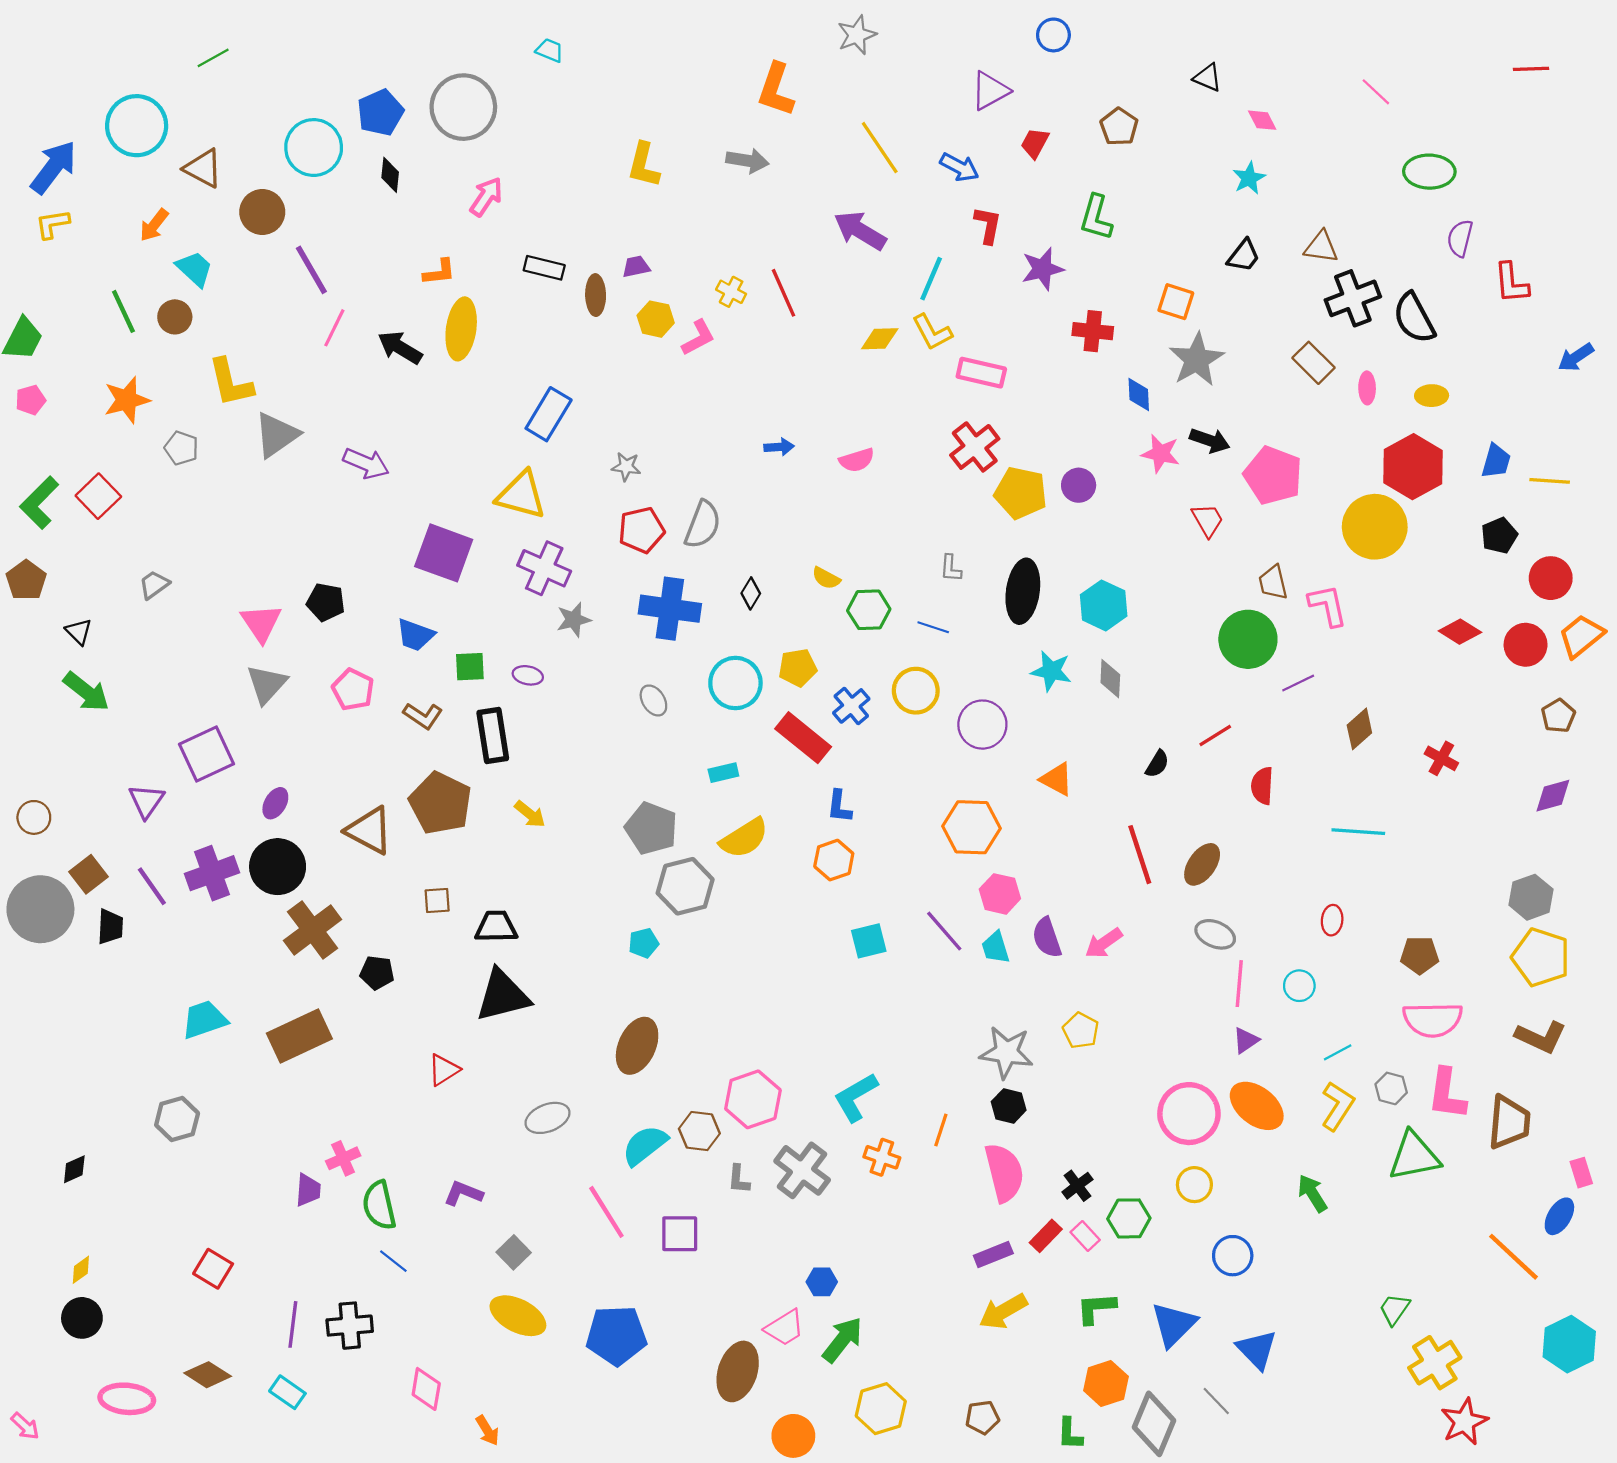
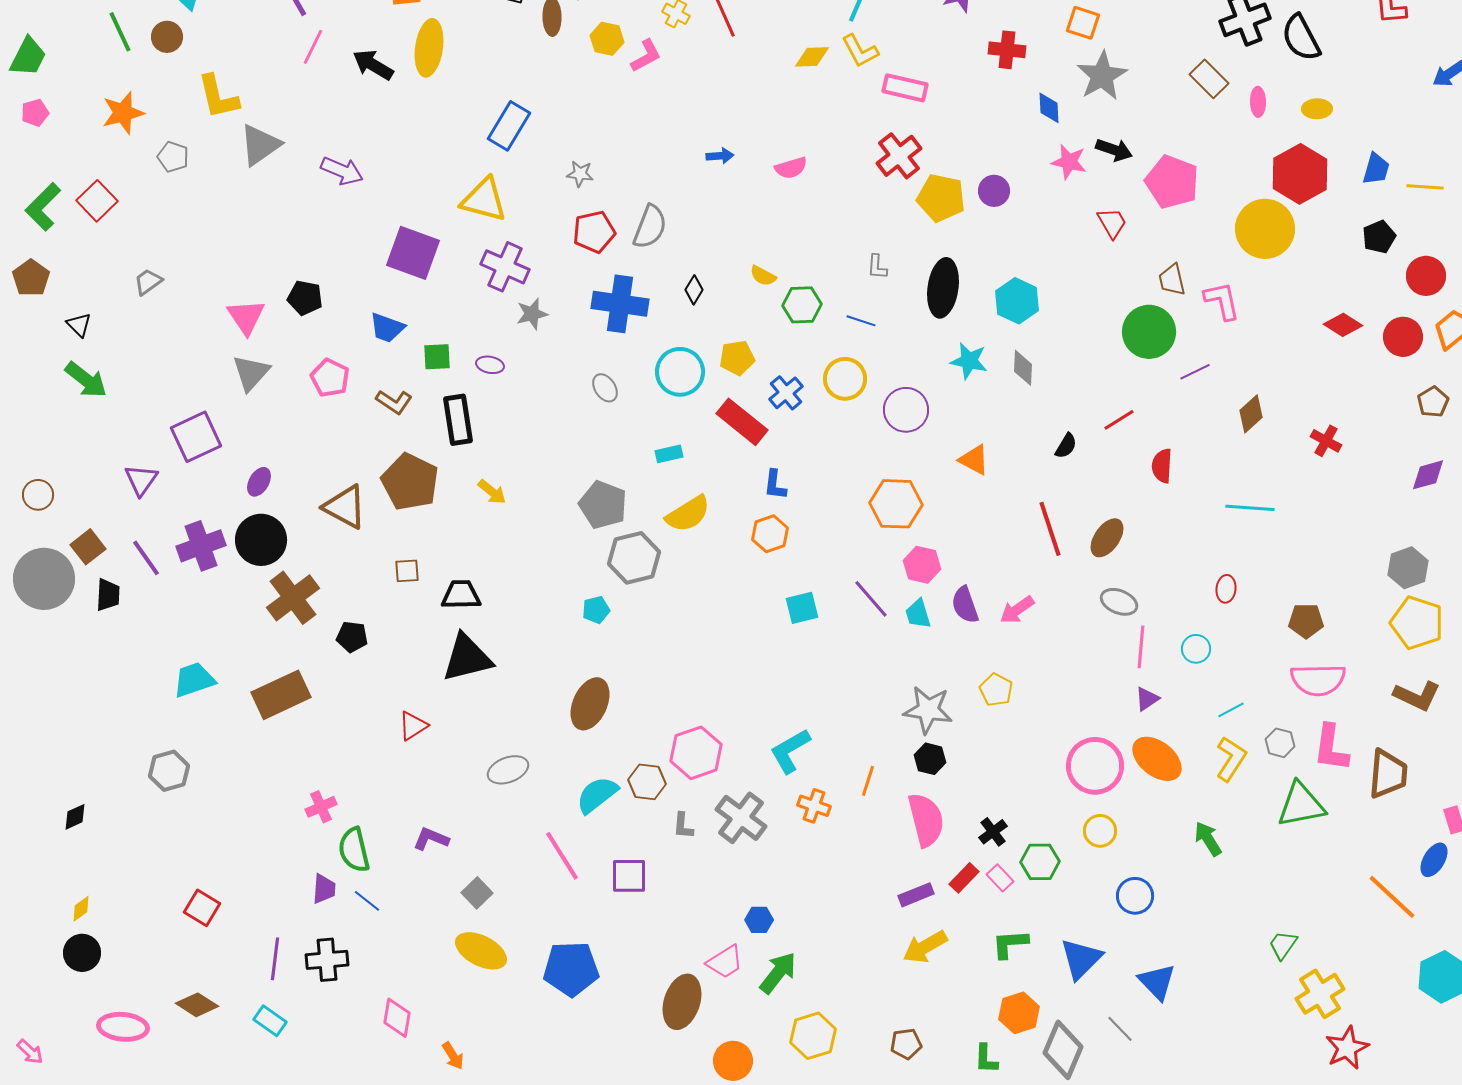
purple trapezoid: (308, 1190) -> (324, 889), moved

